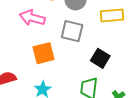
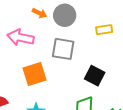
yellow rectangle: (112, 15) -> (104, 30), size x0.7

